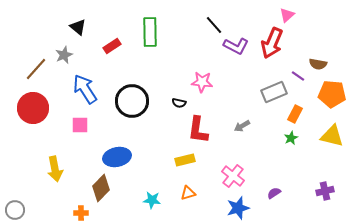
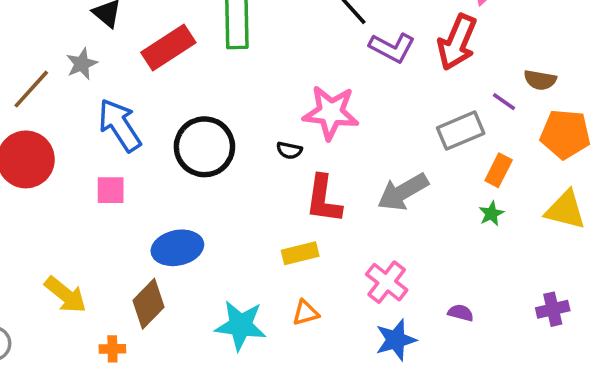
red rectangle: (112, 46) -> (168, 48), size x1.6
pink star: (202, 82) -> (331, 113), size x1.4
gray arrow: (242, 126) -> (403, 192), size x1.8
yellow arrow: (55, 169) -> (66, 295), moved, turned -40
purple semicircle: (274, 193) -> (461, 313), turned 48
cyan star: (152, 200) -> (241, 325), size x1.6

